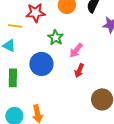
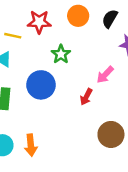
pink arrow: (76, 50) -> (105, 75), moved

